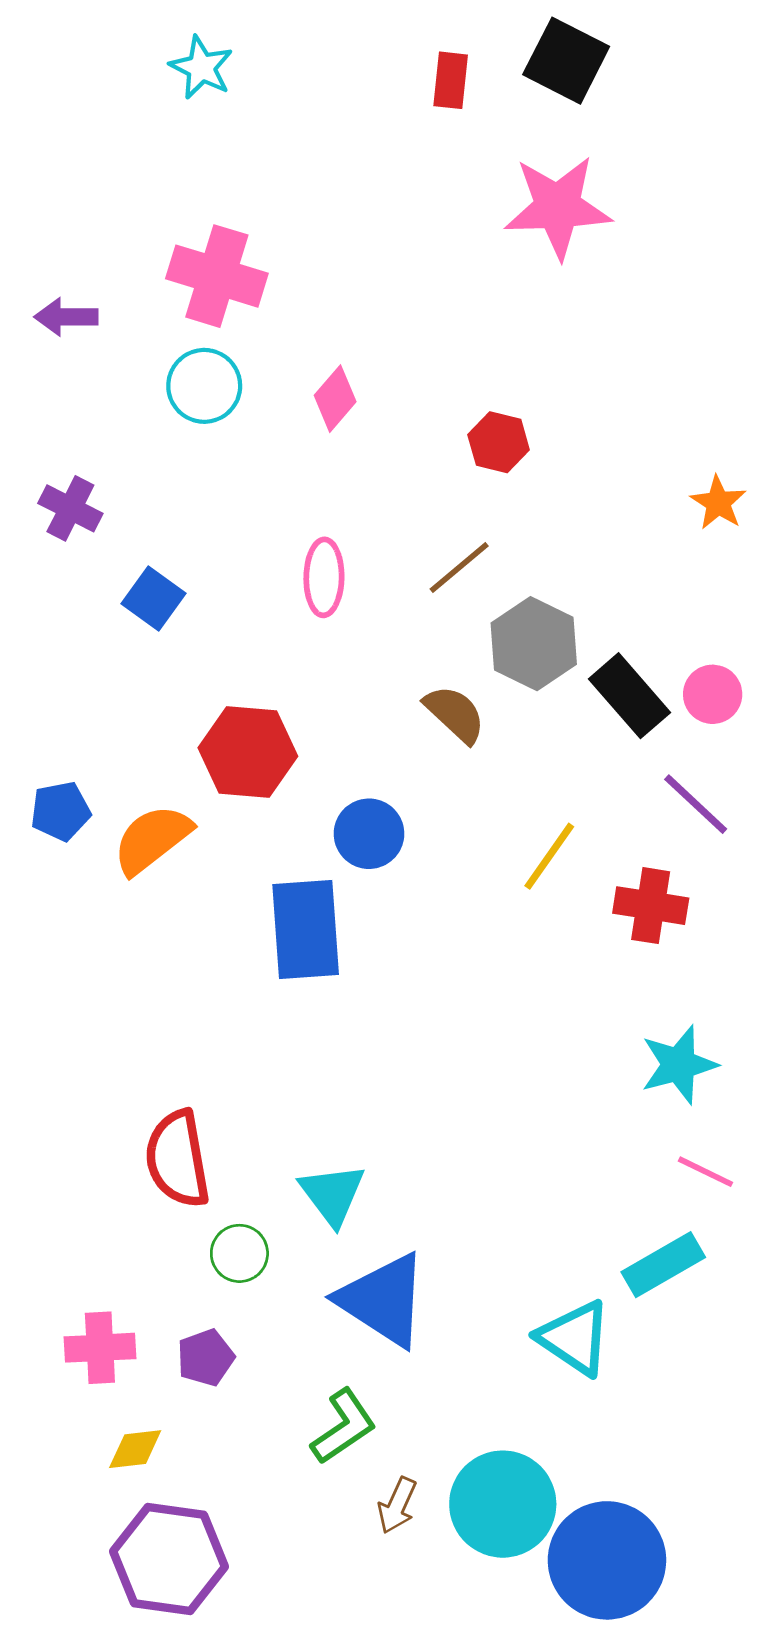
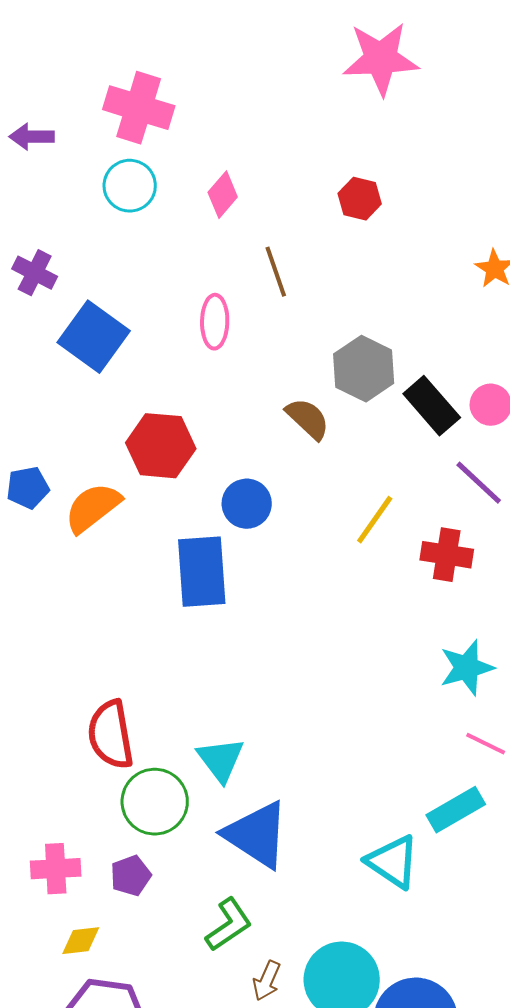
red hexagon: (499, 442) -> (360, 199), moved
brown line: (459, 568) -> (276, 272), moved, turned -69
blue square: (154, 599) -> (94, 337), size x1.6
green circle: (239, 1253) -> (155, 802), size x1.6

